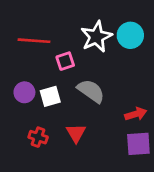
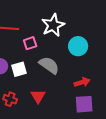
cyan circle: (130, 35) -> (78, 46), moved

